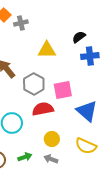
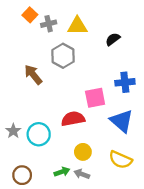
yellow triangle: (47, 50) -> (77, 26), moved
blue cross: (90, 56) -> (125, 82), moved
gray hexagon: (34, 84) -> (63, 56), moved
green arrow: (25, 157) -> (62, 172), moved

